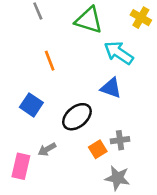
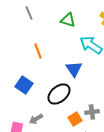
green triangle: (89, 20) -> (68, 20), size x0.7
blue triangle: (111, 88) -> (74, 69), moved, turned 36

